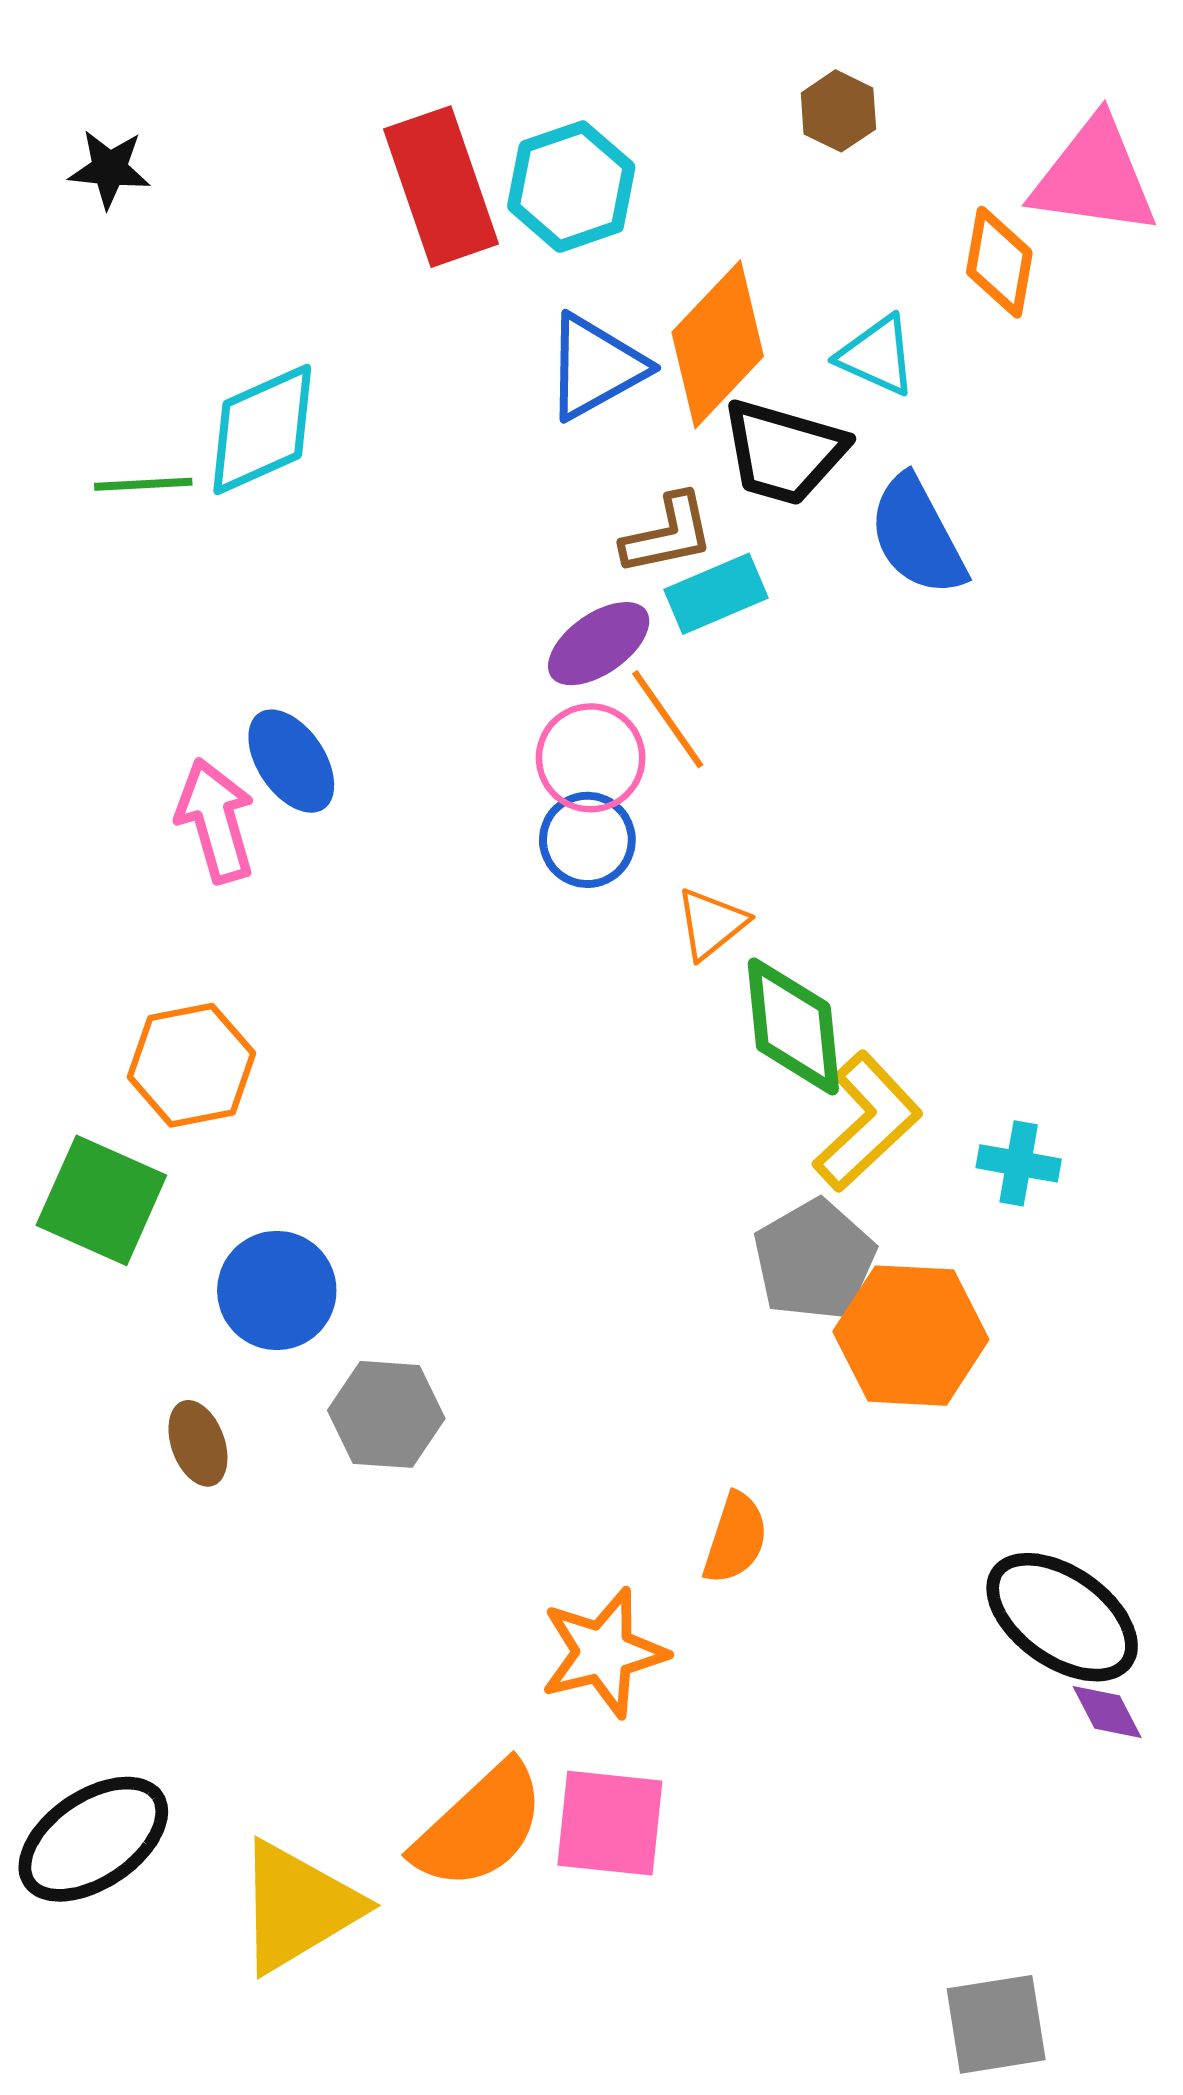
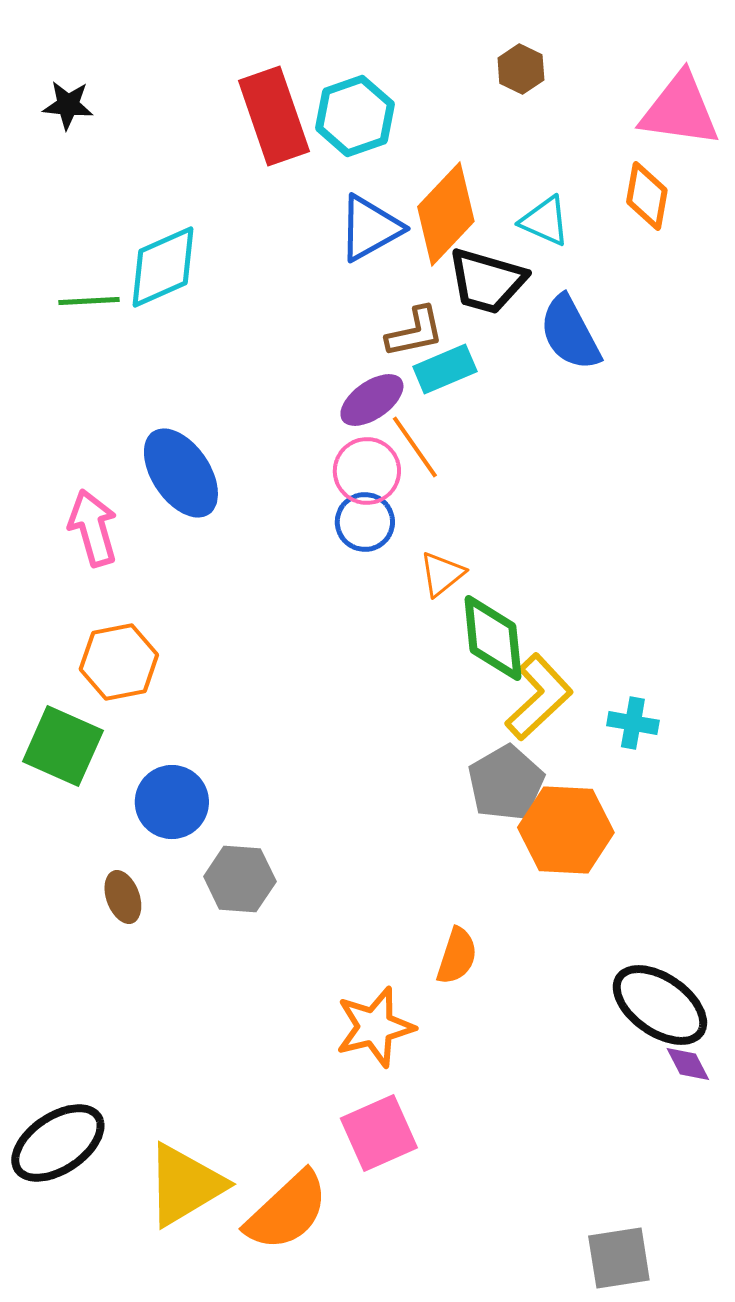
orange diamond: (999, 262) -> (647, 196), moved
blue ellipse: (291, 761) -> (181, 473), size x1.4
pink arrow: (216, 821) -> (93, 528), moved
pink square: (610, 1823) -> (379, 1133), turned -30
orange semicircle: (480, 1826) -> (287, 1211), moved

